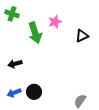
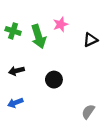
green cross: (12, 14) -> (13, 31), moved
black circle: (34, 92) -> (54, 80), moved

